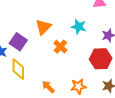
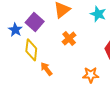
orange cross: (60, 47) -> (69, 38), moved
orange arrow: (48, 87) -> (46, 69), moved

